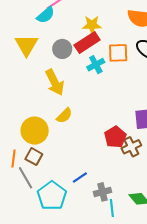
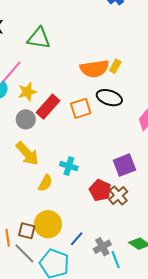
yellow star: (92, 25) -> (27, 92), moved
cyan cross: (96, 65) -> (69, 166), moved, turned -30
yellow circle: (35, 131) -> (48, 224), moved

